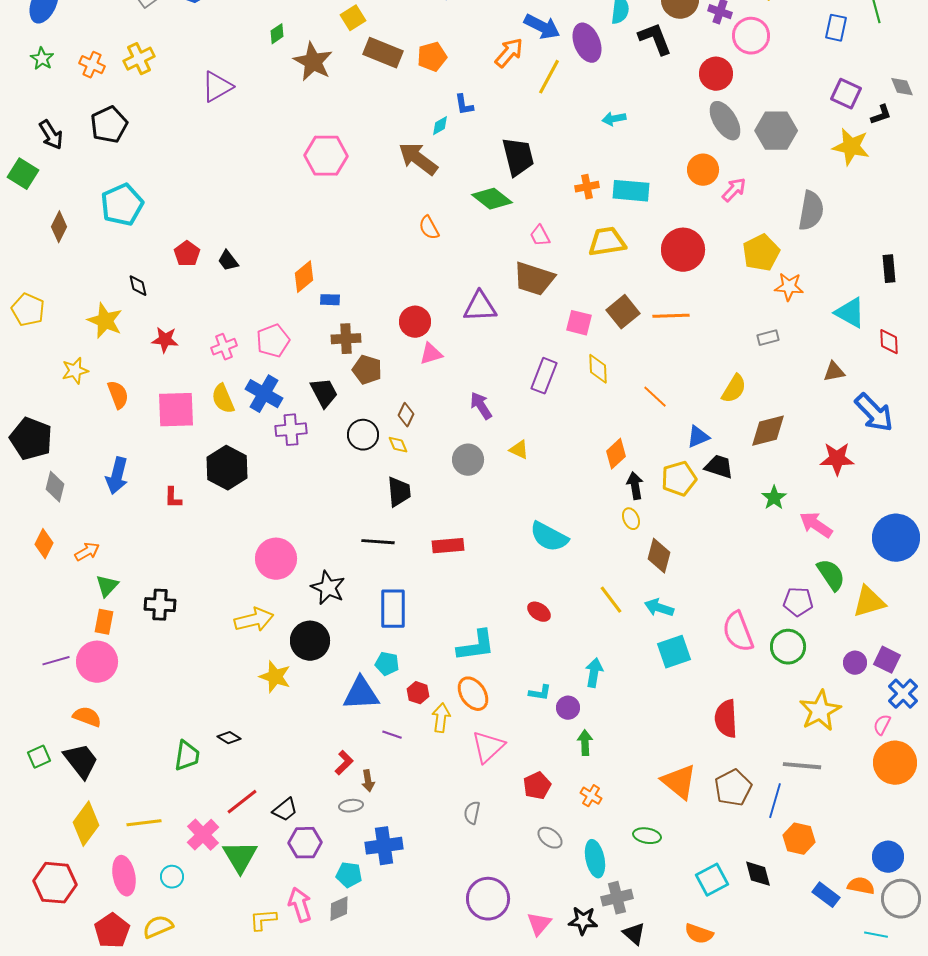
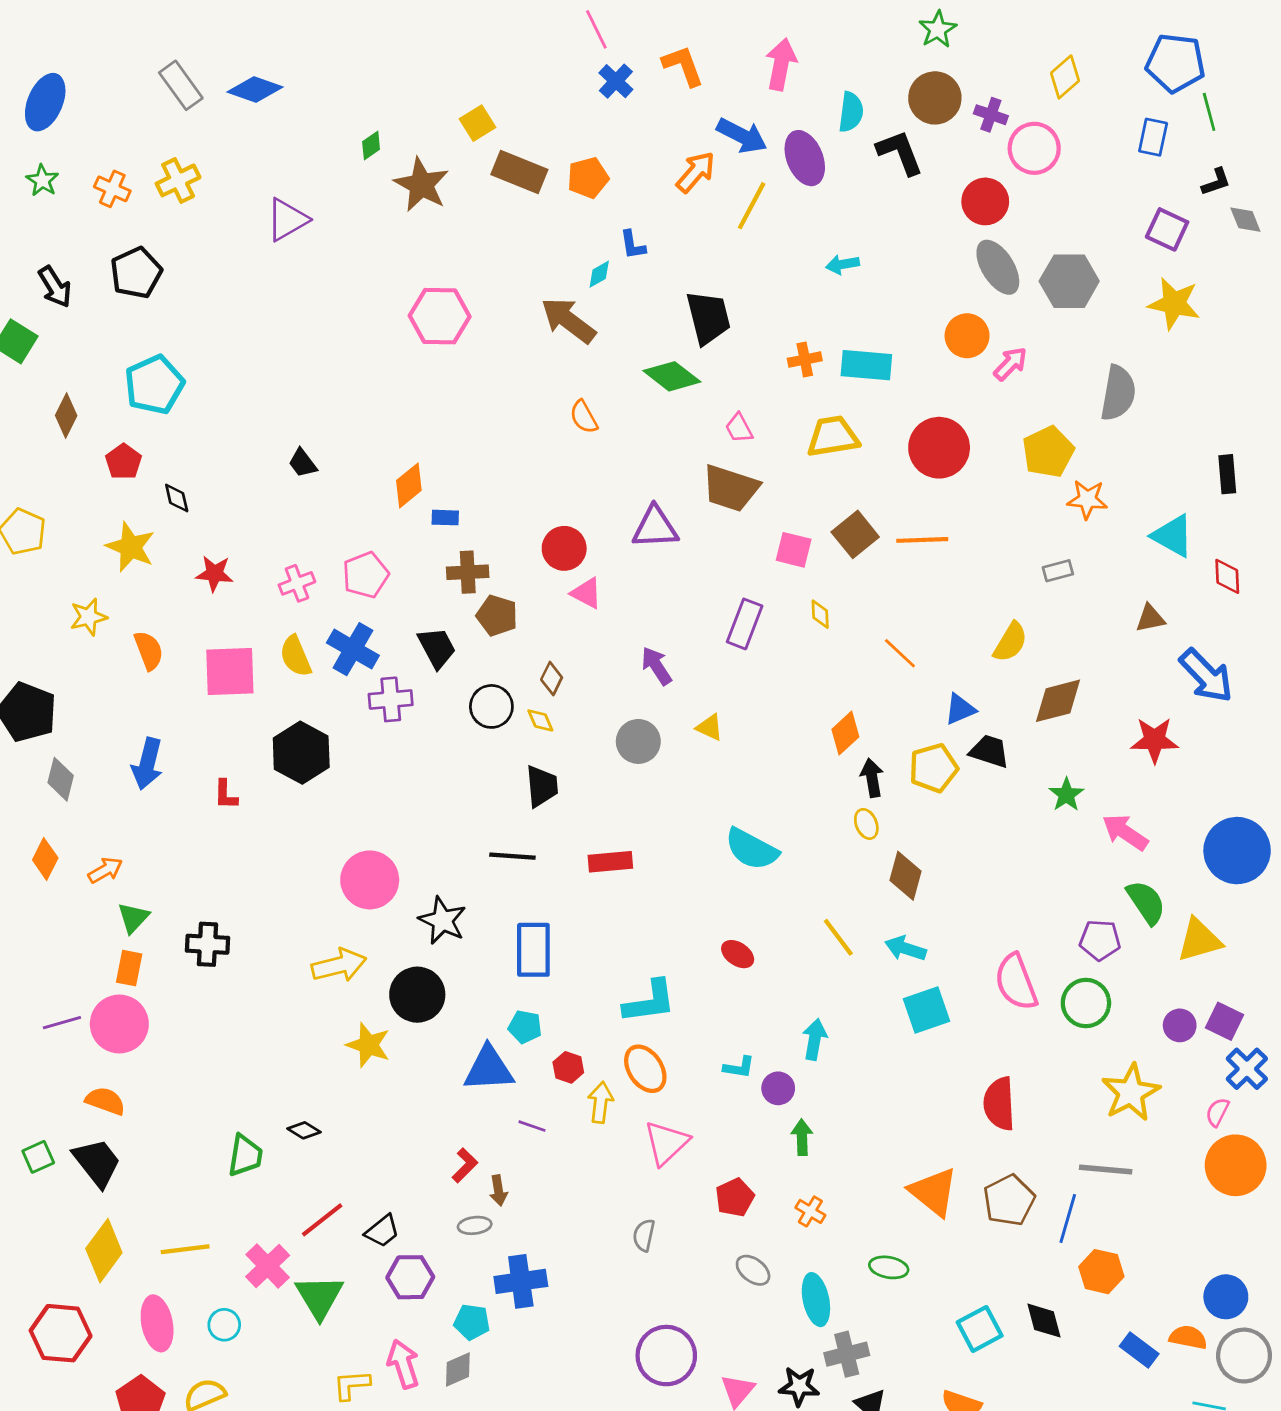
black L-shape: (881, 115) -> (1216, 182), moved
red pentagon: (187, 254) -> (124, 462), moved
pink triangle: (431, 354) -> (587, 593), turned 45
yellow diamond: (598, 369) -> (820, 614), size x0.7

